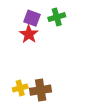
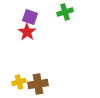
green cross: (57, 17) -> (65, 12), moved

